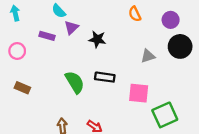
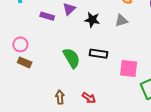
pink circle: (17, 51) -> (20, 44), moved
gray triangle: (148, 56) -> (121, 21), moved

